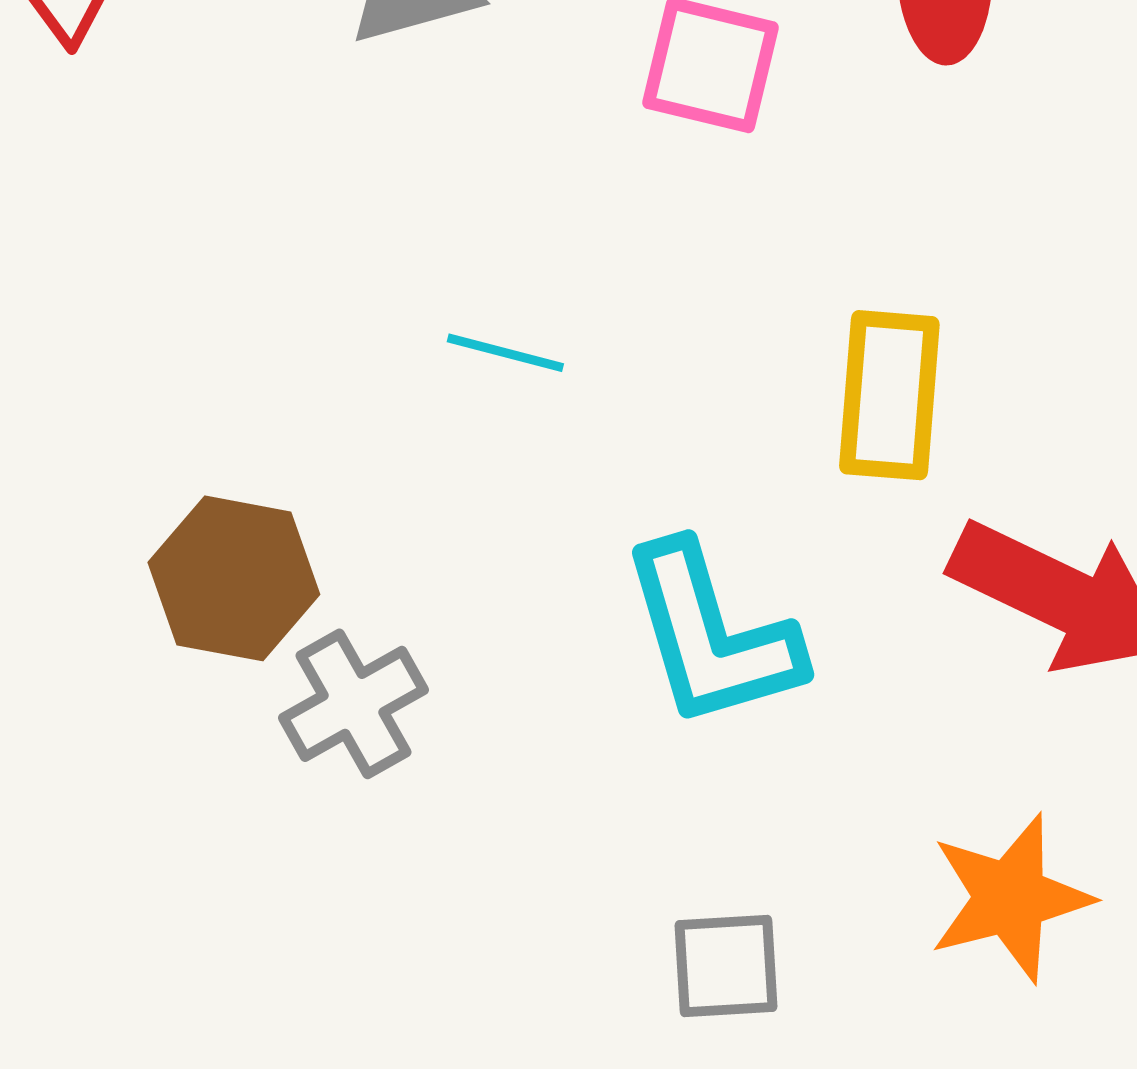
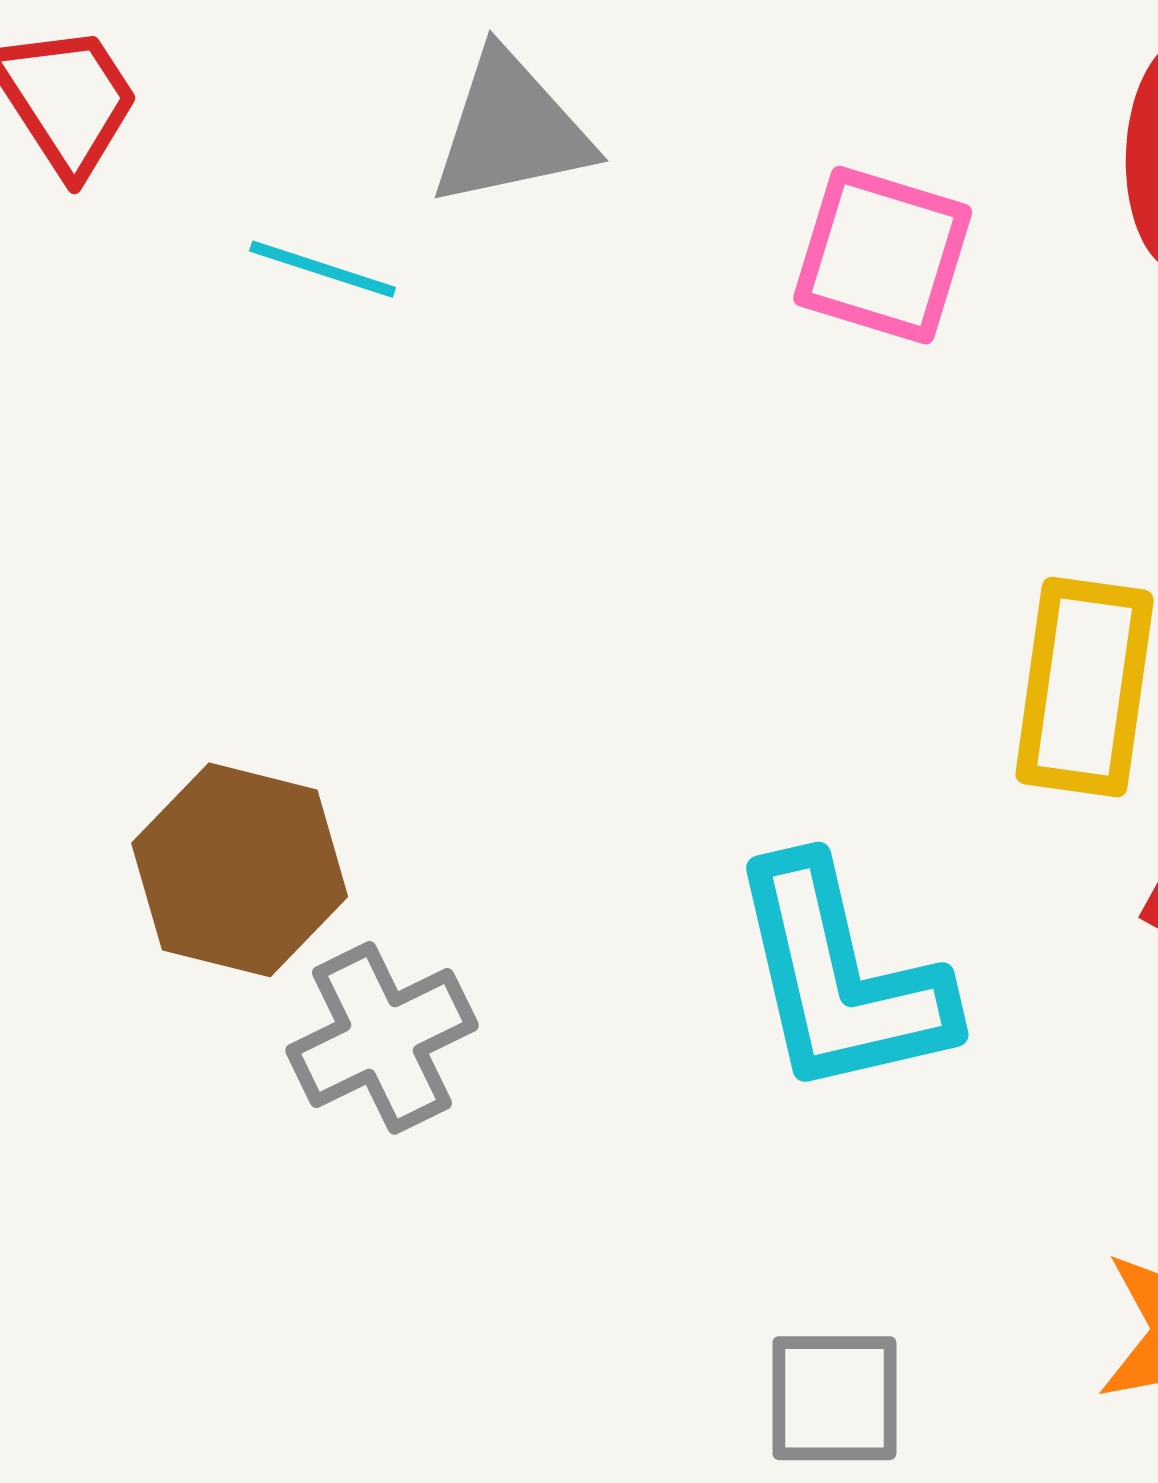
cyan line: (505, 353) -> (323, 269), moved

